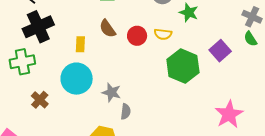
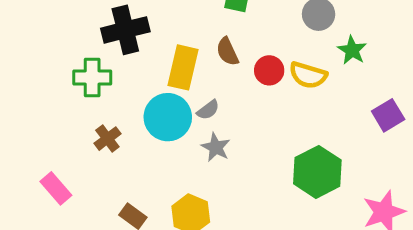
yellow semicircle: (163, 34) -> (308, 75), size x1.4
yellow rectangle: (80, 44) -> (183, 67), size x1.8
green hexagon: (183, 66) -> (317, 172), moved
gray semicircle: (126, 112) -> (208, 110), moved, turned 35

